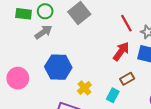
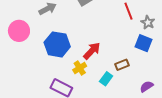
red arrow: (121, 51) -> (92, 51), moved
pink circle: (18, 78) -> (19, 31), moved

